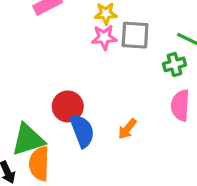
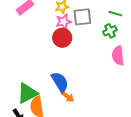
red circle: (68, 106) -> (62, 38), moved
orange arrow: (127, 129) -> (68, 97), moved, turned -80

